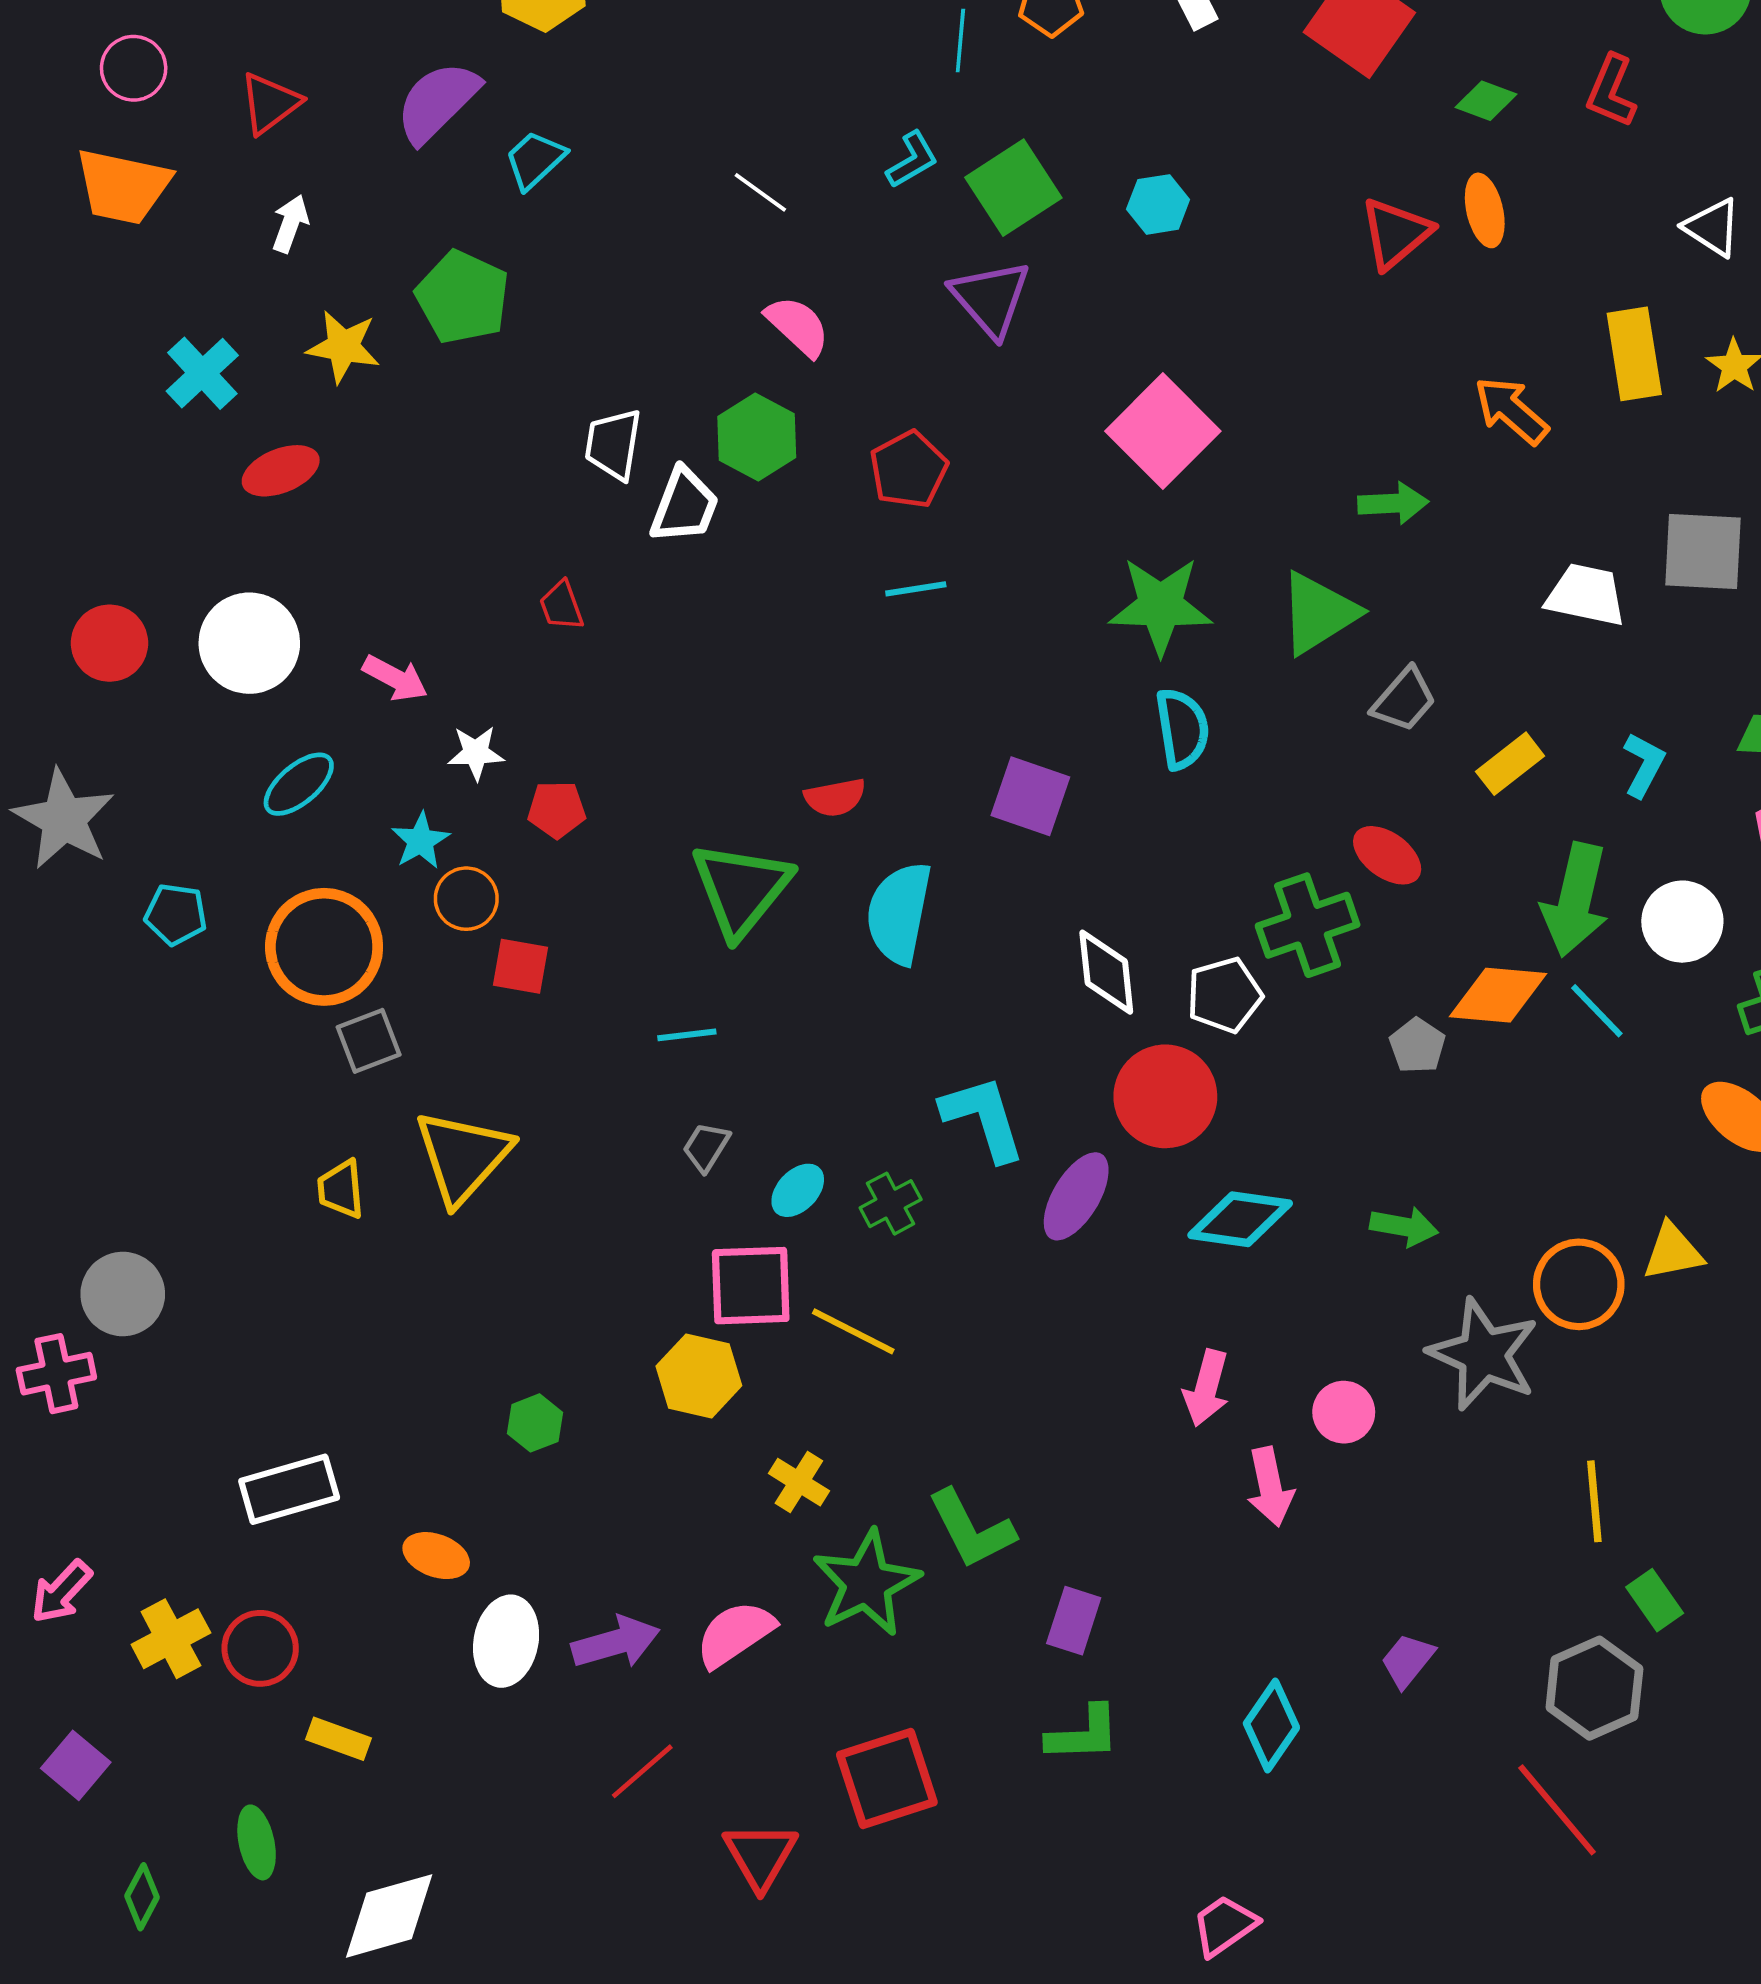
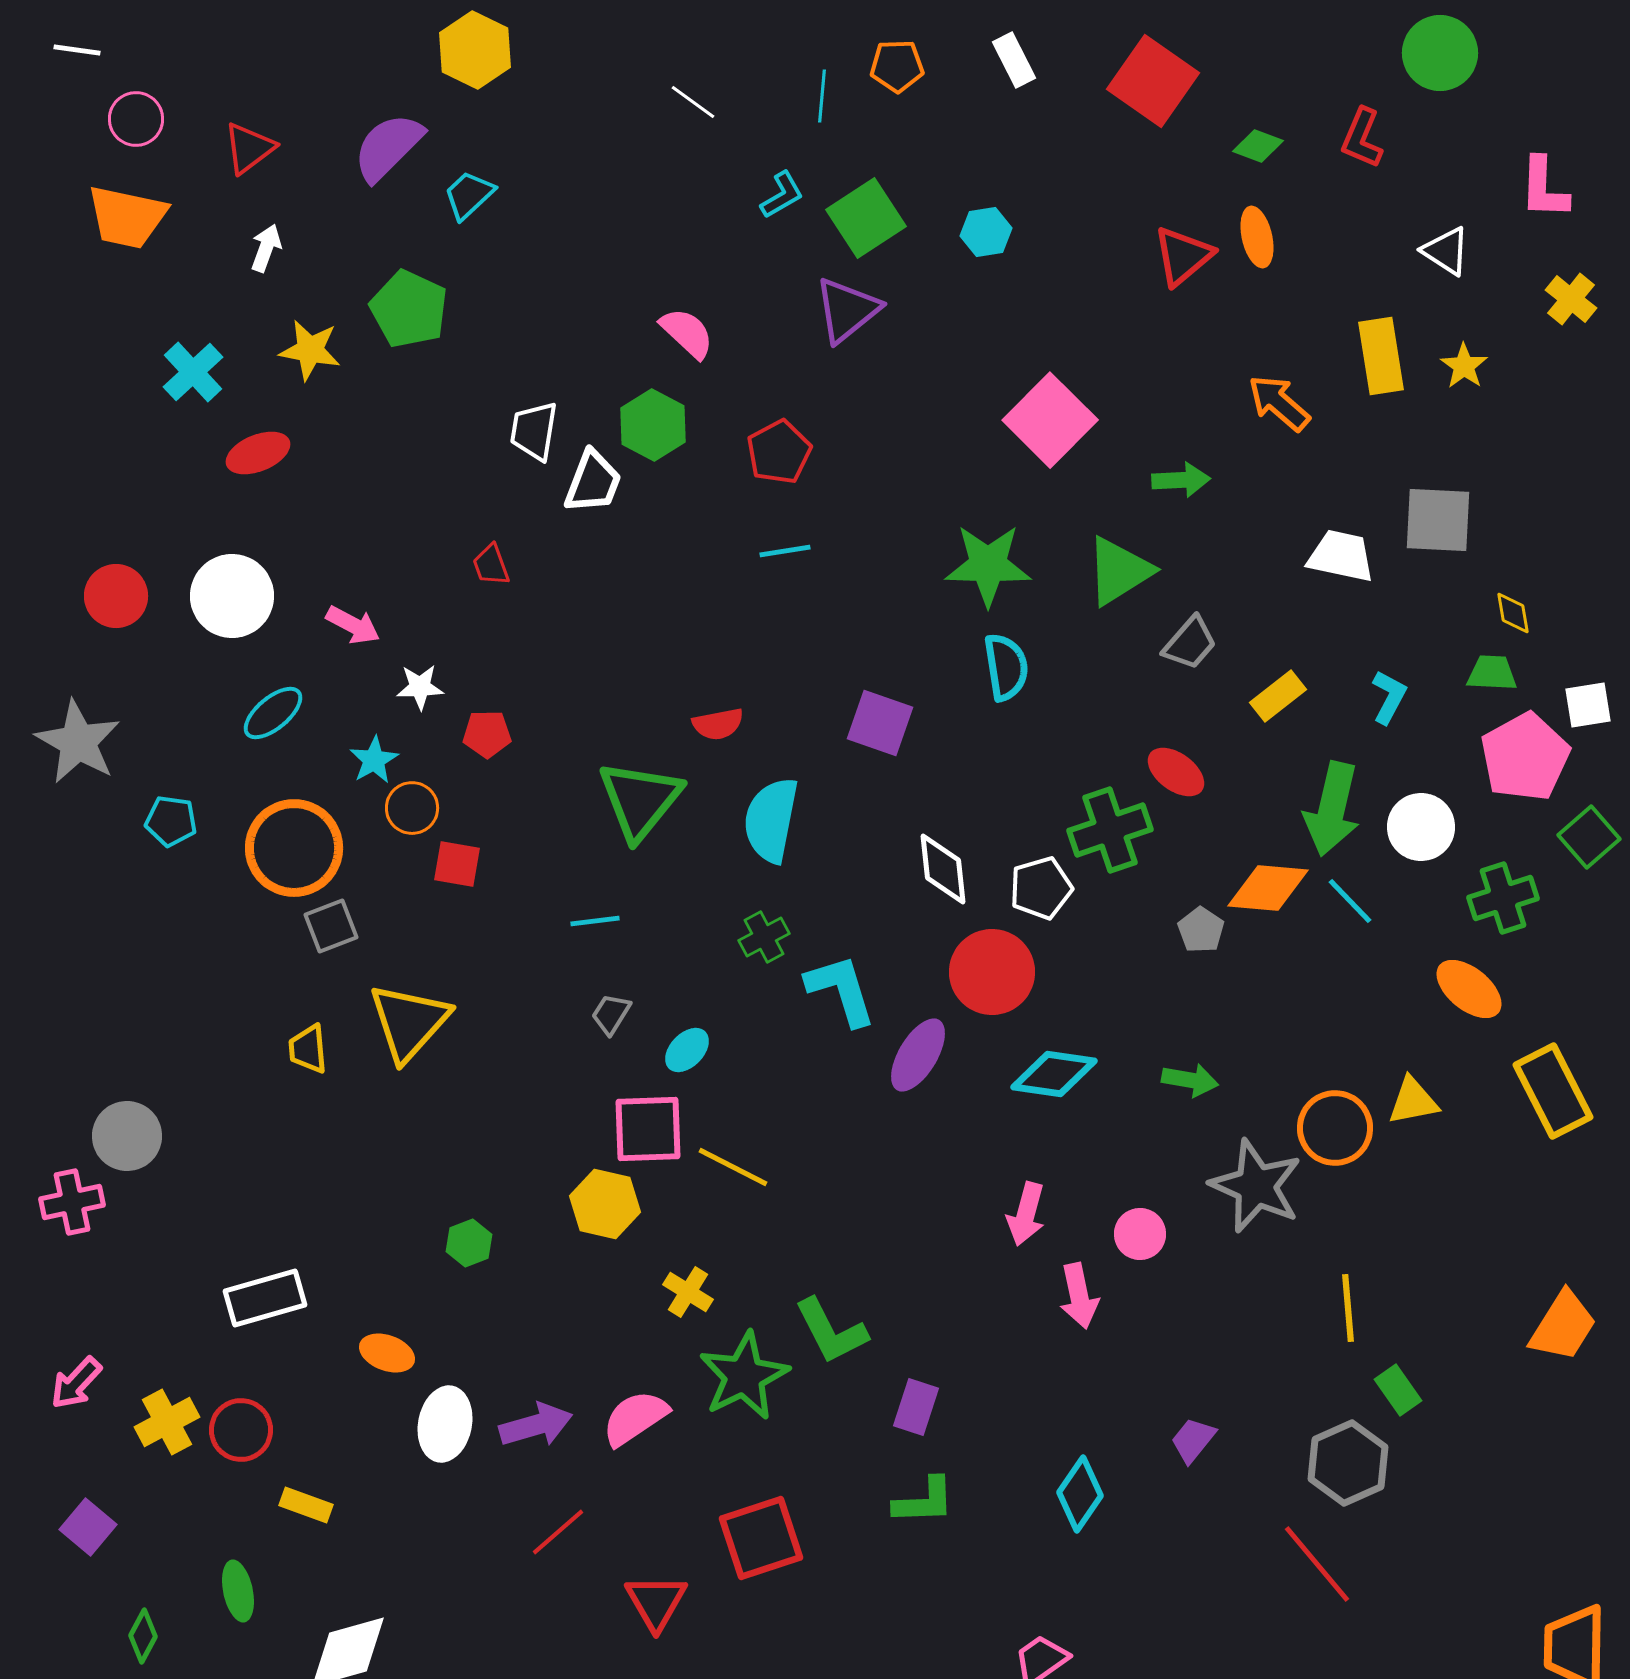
white line: (760, 192) -> (693, 102), moved
purple triangle: (991, 298) -> (847, 310), turned 32
pink square: (1163, 431) -> (1050, 420), moved
green cross: (891, 1204) -> (764, 937), moved

